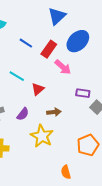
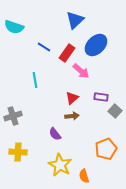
cyan line: (17, 76) -> (35, 80), turned 49
red triangle: (38, 89) -> (72, 98), moved
purple semicircle: (23, 114) -> (55, 134), moved, turned 104
yellow star: (42, 136) -> (60, 165), moved

